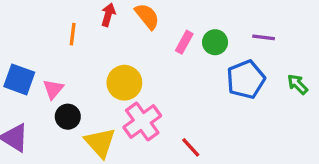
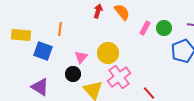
orange line: (73, 34) -> (60, 29), moved
pink triangle: (53, 89) -> (81, 57), moved

